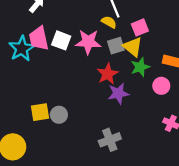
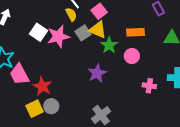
yellow semicircle: (109, 22) -> (71, 14), turned 48
pink trapezoid: (39, 38) -> (19, 74), moved
white square: (61, 40) -> (38, 32), moved, turned 30
red star: (107, 74) -> (42, 86), moved

